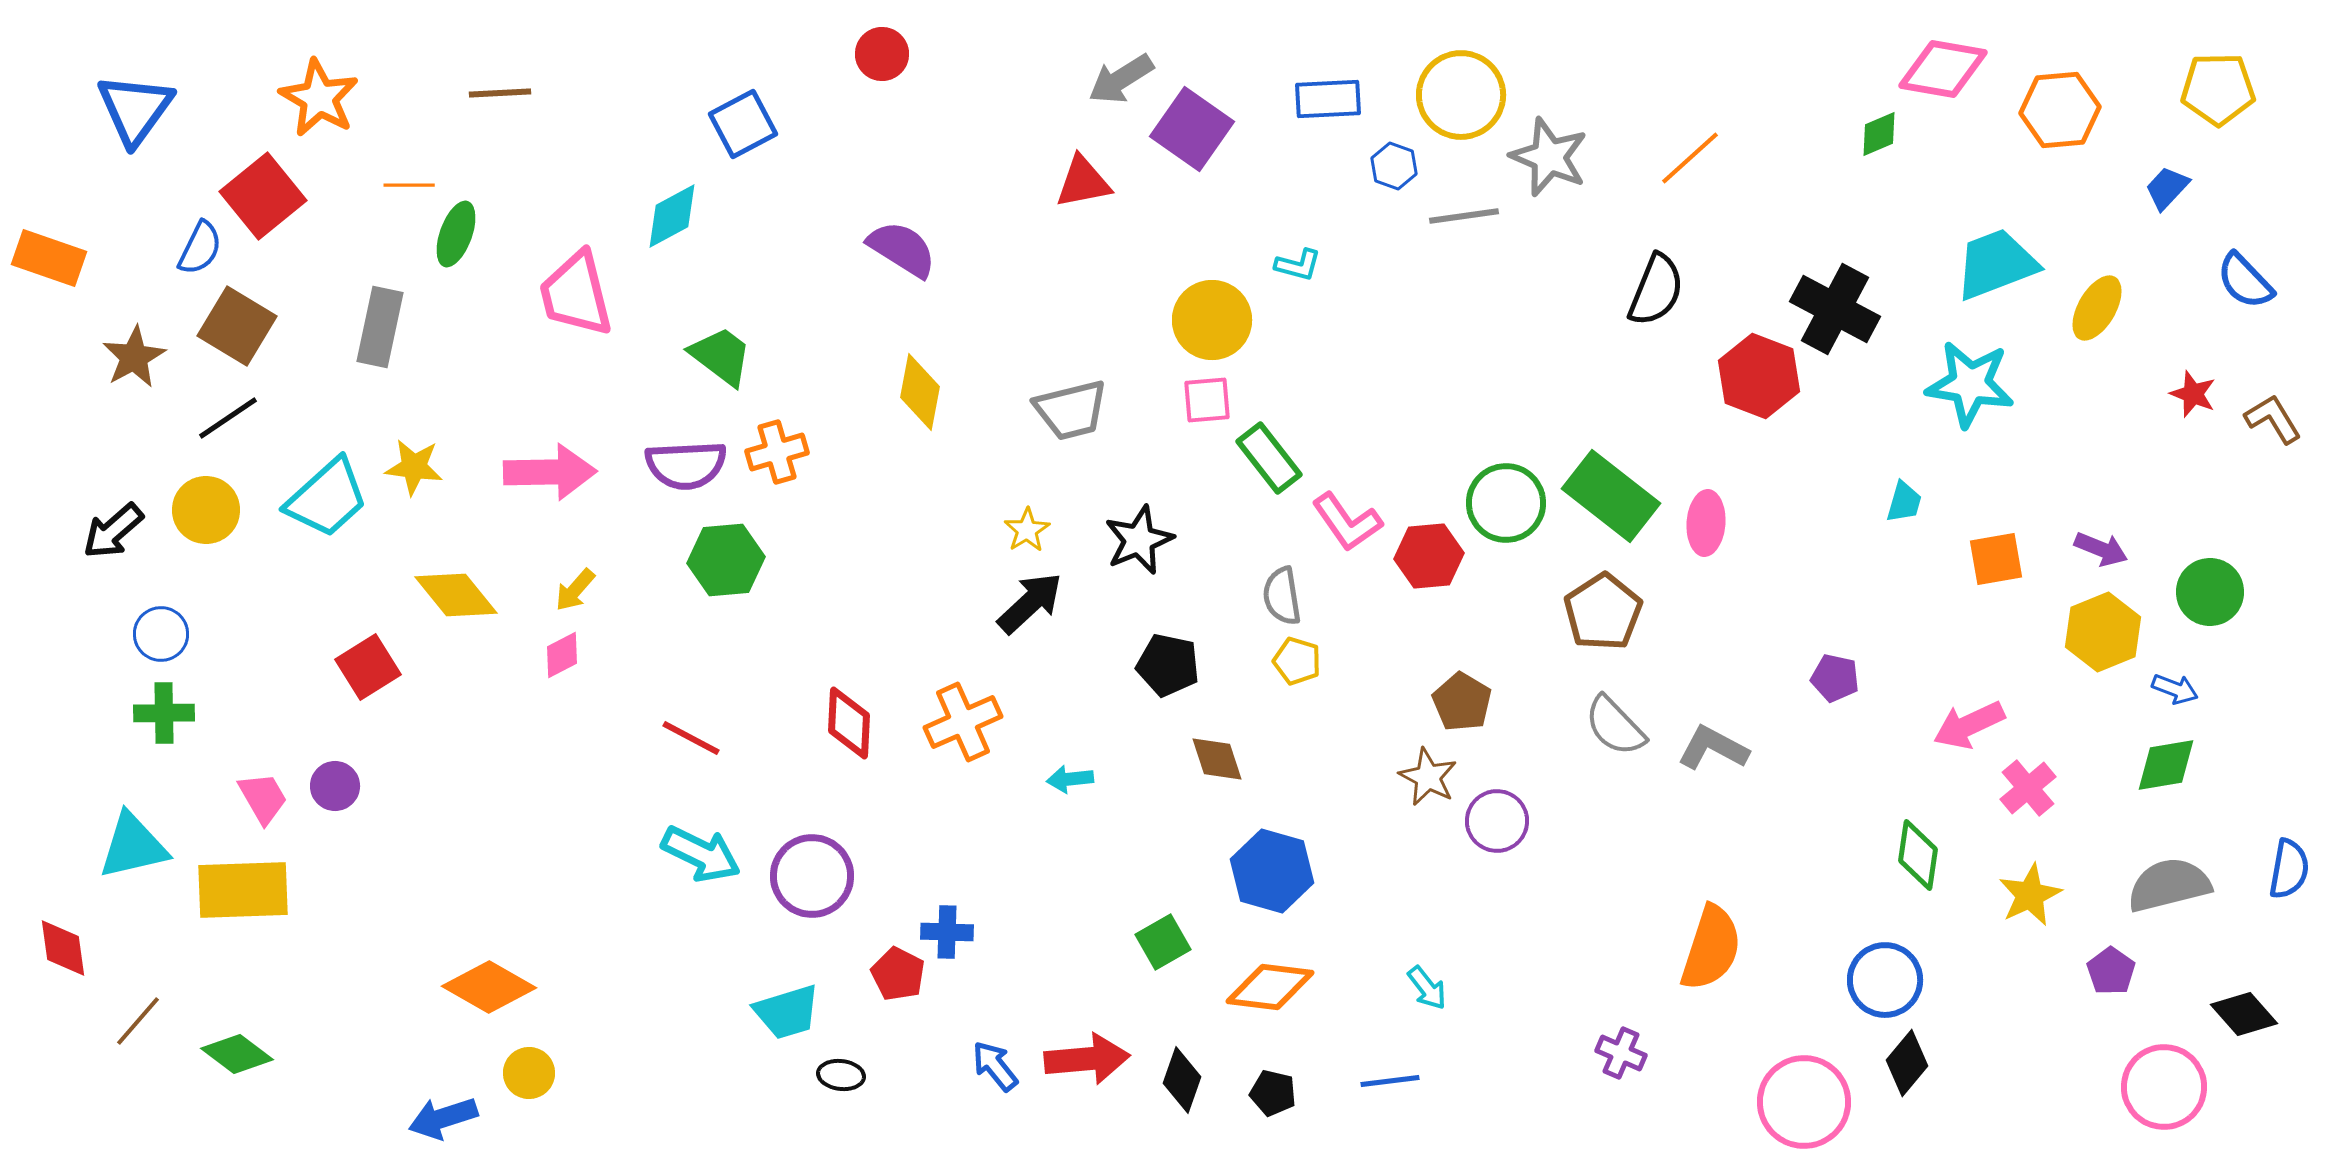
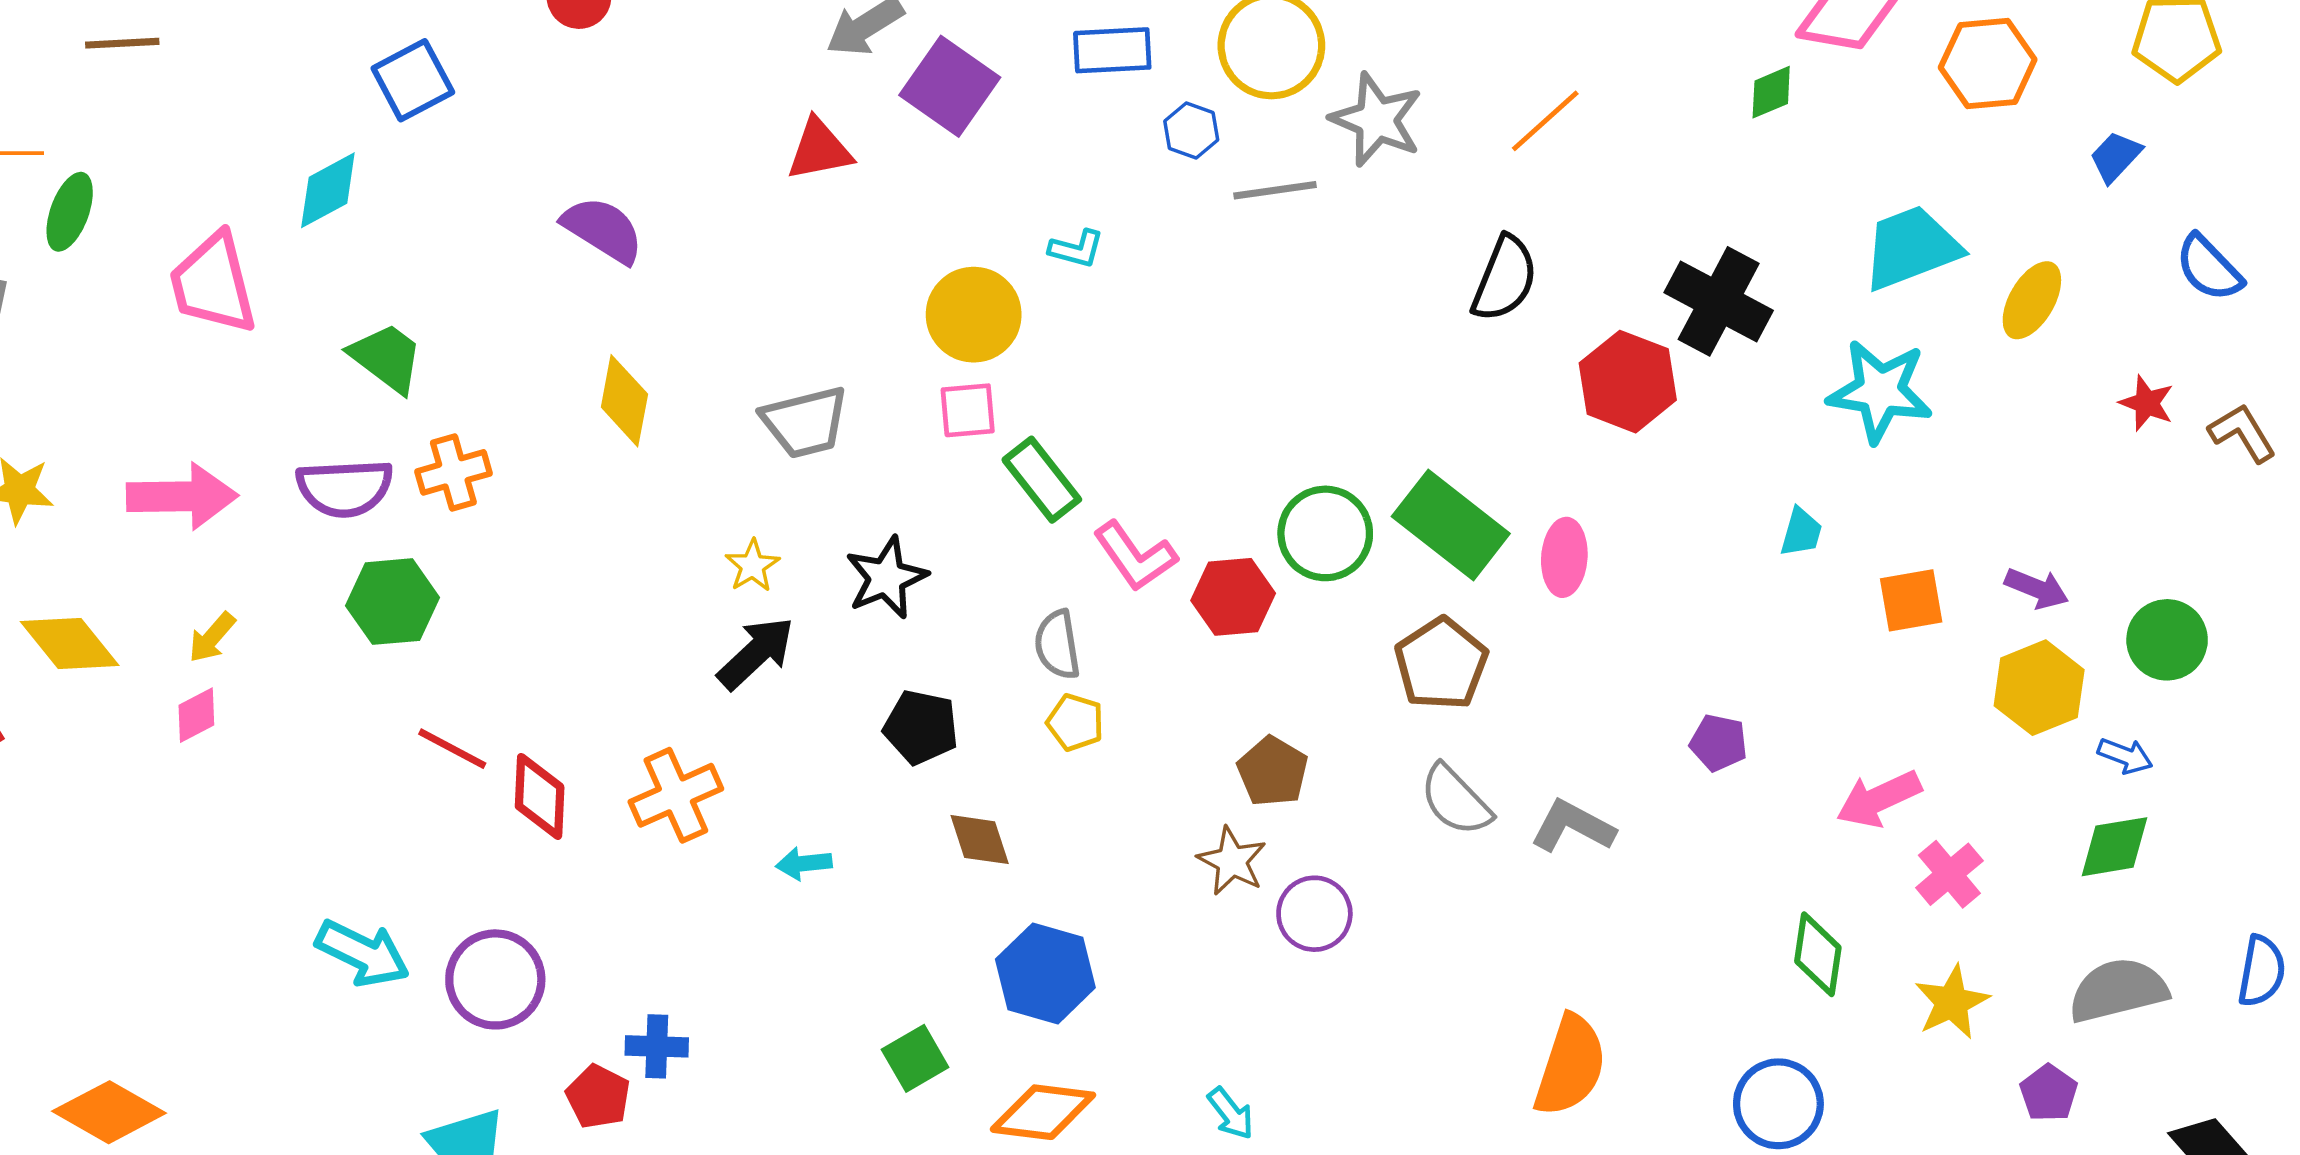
red line: (691, 738) -> (452, 749), moved

